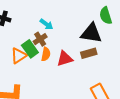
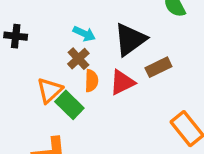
black triangle: (91, 33) -> (130, 39), moved, turned -35
green rectangle: (30, 49) -> (69, 105), moved

